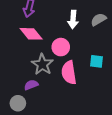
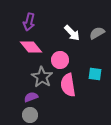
white arrow: (73, 19) -> (72, 33), turned -48
gray circle: (18, 103) -> (30, 115), moved

